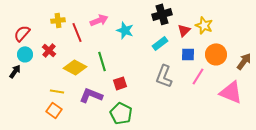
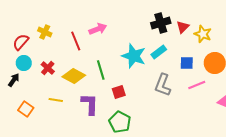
yellow cross: (58, 20) -> (45, 32), moved, turned 32
cyan star: (125, 30) -> (134, 56), moved, size x1.4
red triangle: (184, 30) -> (183, 27), moved
red cross: (49, 50) -> (48, 68), moved
pink line: (198, 76) -> (197, 85), turned 36
purple L-shape: (91, 95) -> (90, 104), turned 70
orange square: (54, 110) -> (26, 109), moved

